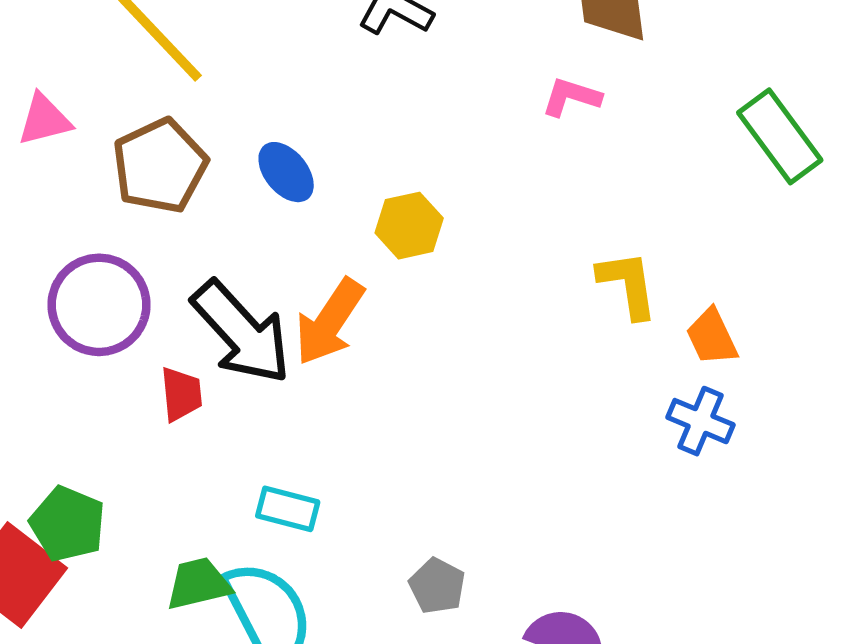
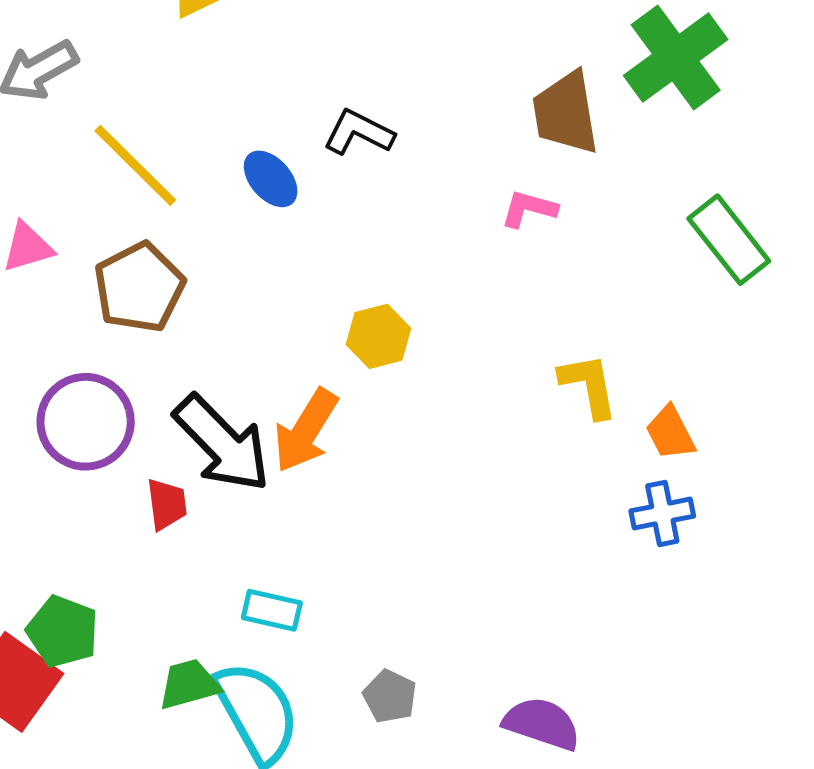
blue ellipse: (286, 172) -> (271, 179), moved
blue cross: (701, 421) -> (662, 513), turned -32
gray pentagon: (437, 586) -> (390, 696), moved

